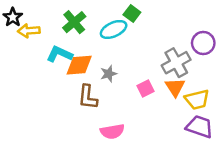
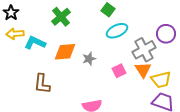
cyan ellipse: (114, 29) -> (117, 31), moved
yellow arrow: (29, 31) -> (15, 34), moved
cyan L-shape: (59, 54) -> (35, 43), moved
brown L-shape: (88, 97) -> (42, 84), moved

